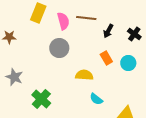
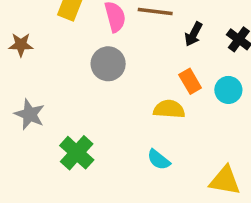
yellow semicircle: (84, 75) -> (169, 109), moved
cyan semicircle: (96, 99) -> (159, 160), moved

